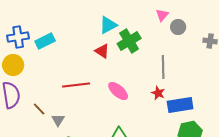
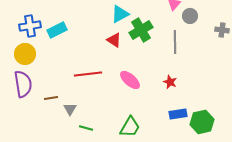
gray line: (163, 67) -> (175, 42), moved
blue rectangle: (180, 105) -> (178, 114), moved, size x0.7
brown line: (39, 109) -> (51, 98), turned -56

